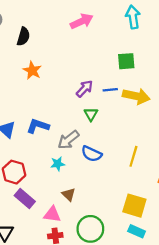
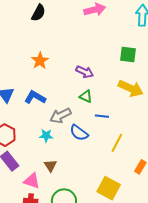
orange star: (32, 70) -> (40, 61), moved
purple arrow: (85, 89) -> (85, 72), turned 60
blue line: (110, 90) -> (102, 116), moved
green triangle: (91, 114) -> (86, 96), turned -48

